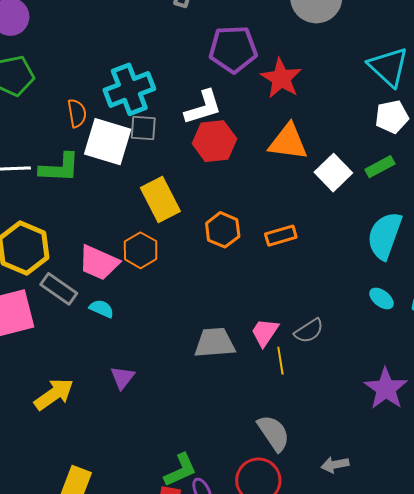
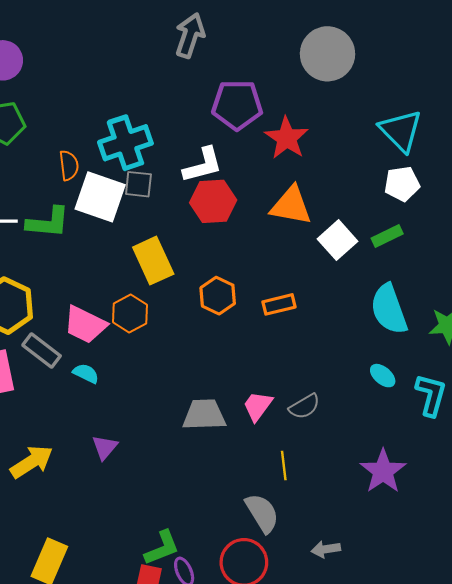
cyan semicircle: (385, 236) -> (389, 309), turned -42
yellow line: (280, 361) -> (284, 466), moved

